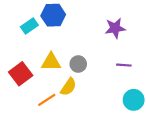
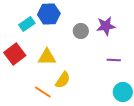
gray circle: (78, 64) -> (81, 31), moved
red square: (21, 74) -> (15, 54), moved
orange line: (47, 100) -> (43, 92), turned 66

